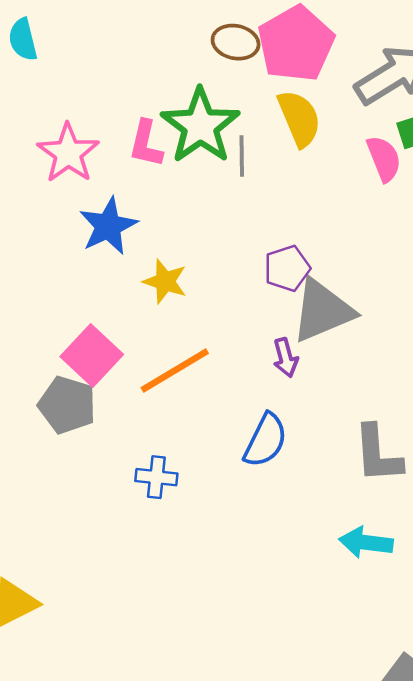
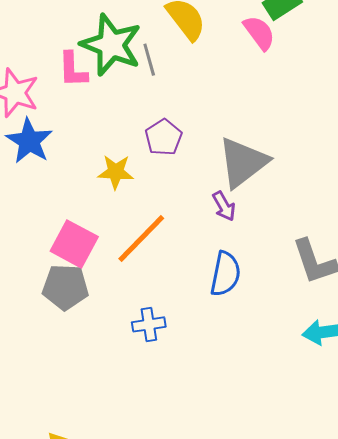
blue star: (108, 226) -> (29, 141), moved
purple pentagon: (287, 268) -> (164, 137), moved

